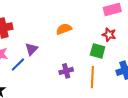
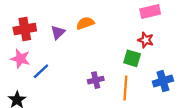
orange semicircle: (64, 29) -> (85, 23), moved
purple triangle: (31, 49) -> (58, 32), moved

